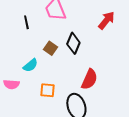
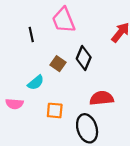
red semicircle: (89, 79) -> (102, 98), turned -120

